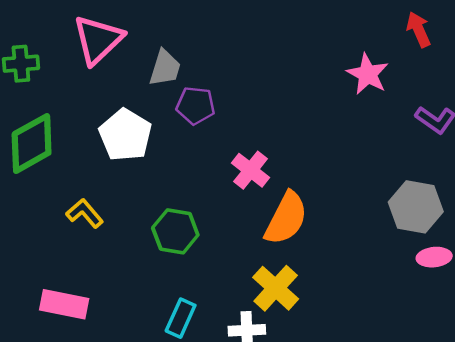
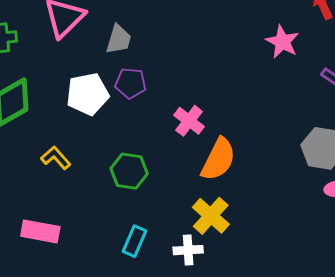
purple pentagon: (196, 106) -> (131, 83), moved
white pentagon: (125, 135) -> (88, 94), turned 30

